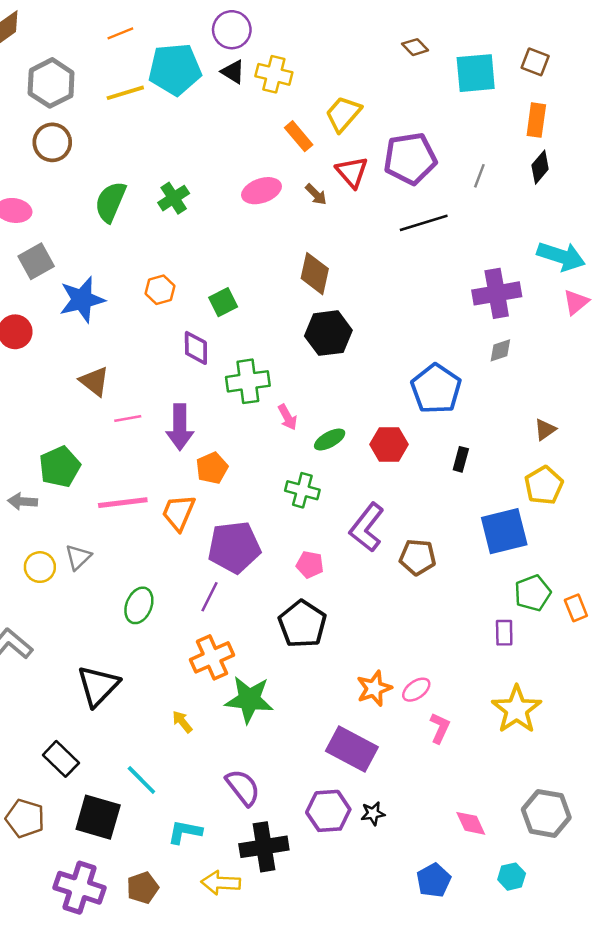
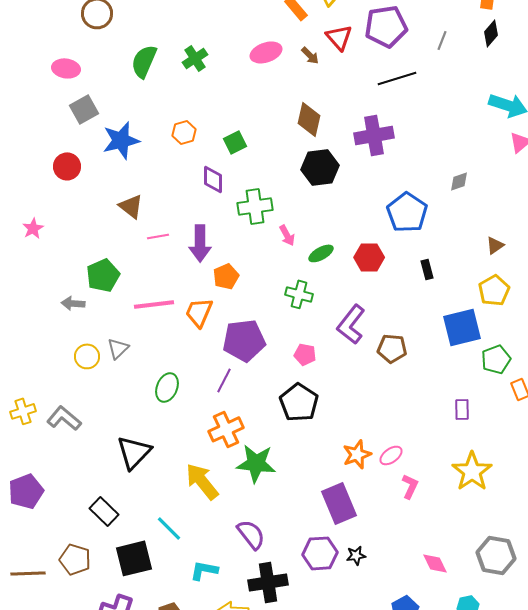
purple cross: (497, 293) -> (374, 135), moved
black rectangle: (461, 459) -> (427, 269), turned -30
green pentagon: (533, 593) -> (496, 359), moved
yellow arrow: (182, 722) -> (202, 481), size x2.0
purple rectangle: (352, 749) -> (339, 503), turned 39
black square: (98, 817) -> (134, 558), turned -30

